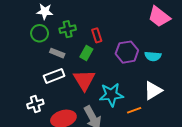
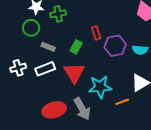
green cross: (68, 29) -> (58, 14), moved
red rectangle: (97, 35) -> (96, 33), moved
white cross: (35, 104) -> (18, 68), moved

